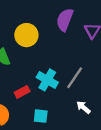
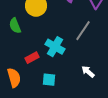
gray line: (75, 78) -> (83, 31), moved

